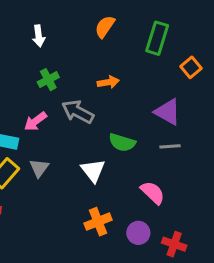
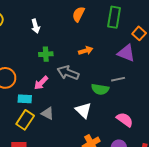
green cross: (48, 80) -> (46, 54), turned 32
purple triangle: (168, 112) -> (126, 53), moved
gray line: (170, 146) -> (118, 79), moved
gray triangle: (39, 168) -> (47, 113), turned -32

